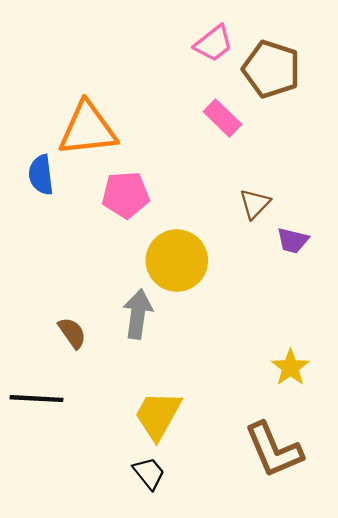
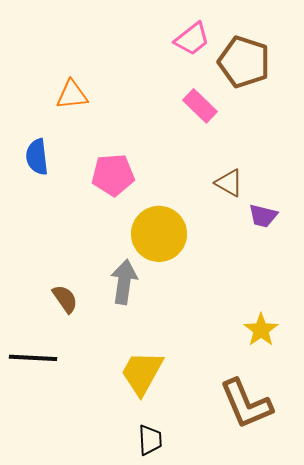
orange triangle: (88, 129) -> (72, 95), moved, size x0.6
brown triangle: (255, 204) -> (229, 183), turned -44
black trapezoid: (149, 473) -> (150, 440), moved, turned 36

